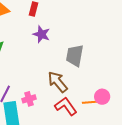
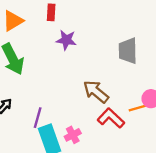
gray trapezoid: (75, 56) -> (128, 51), moved
pink cross: (29, 99) -> (73, 135), moved

